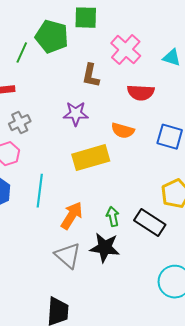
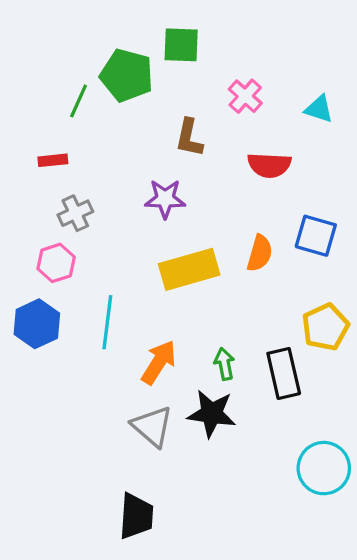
pink cross: (126, 50) -> (245, 96), size x0.7
orange semicircle: (123, 131) -> (260, 253), moved, turned -90
black rectangle: (150, 223) -> (284, 373), turned 44

